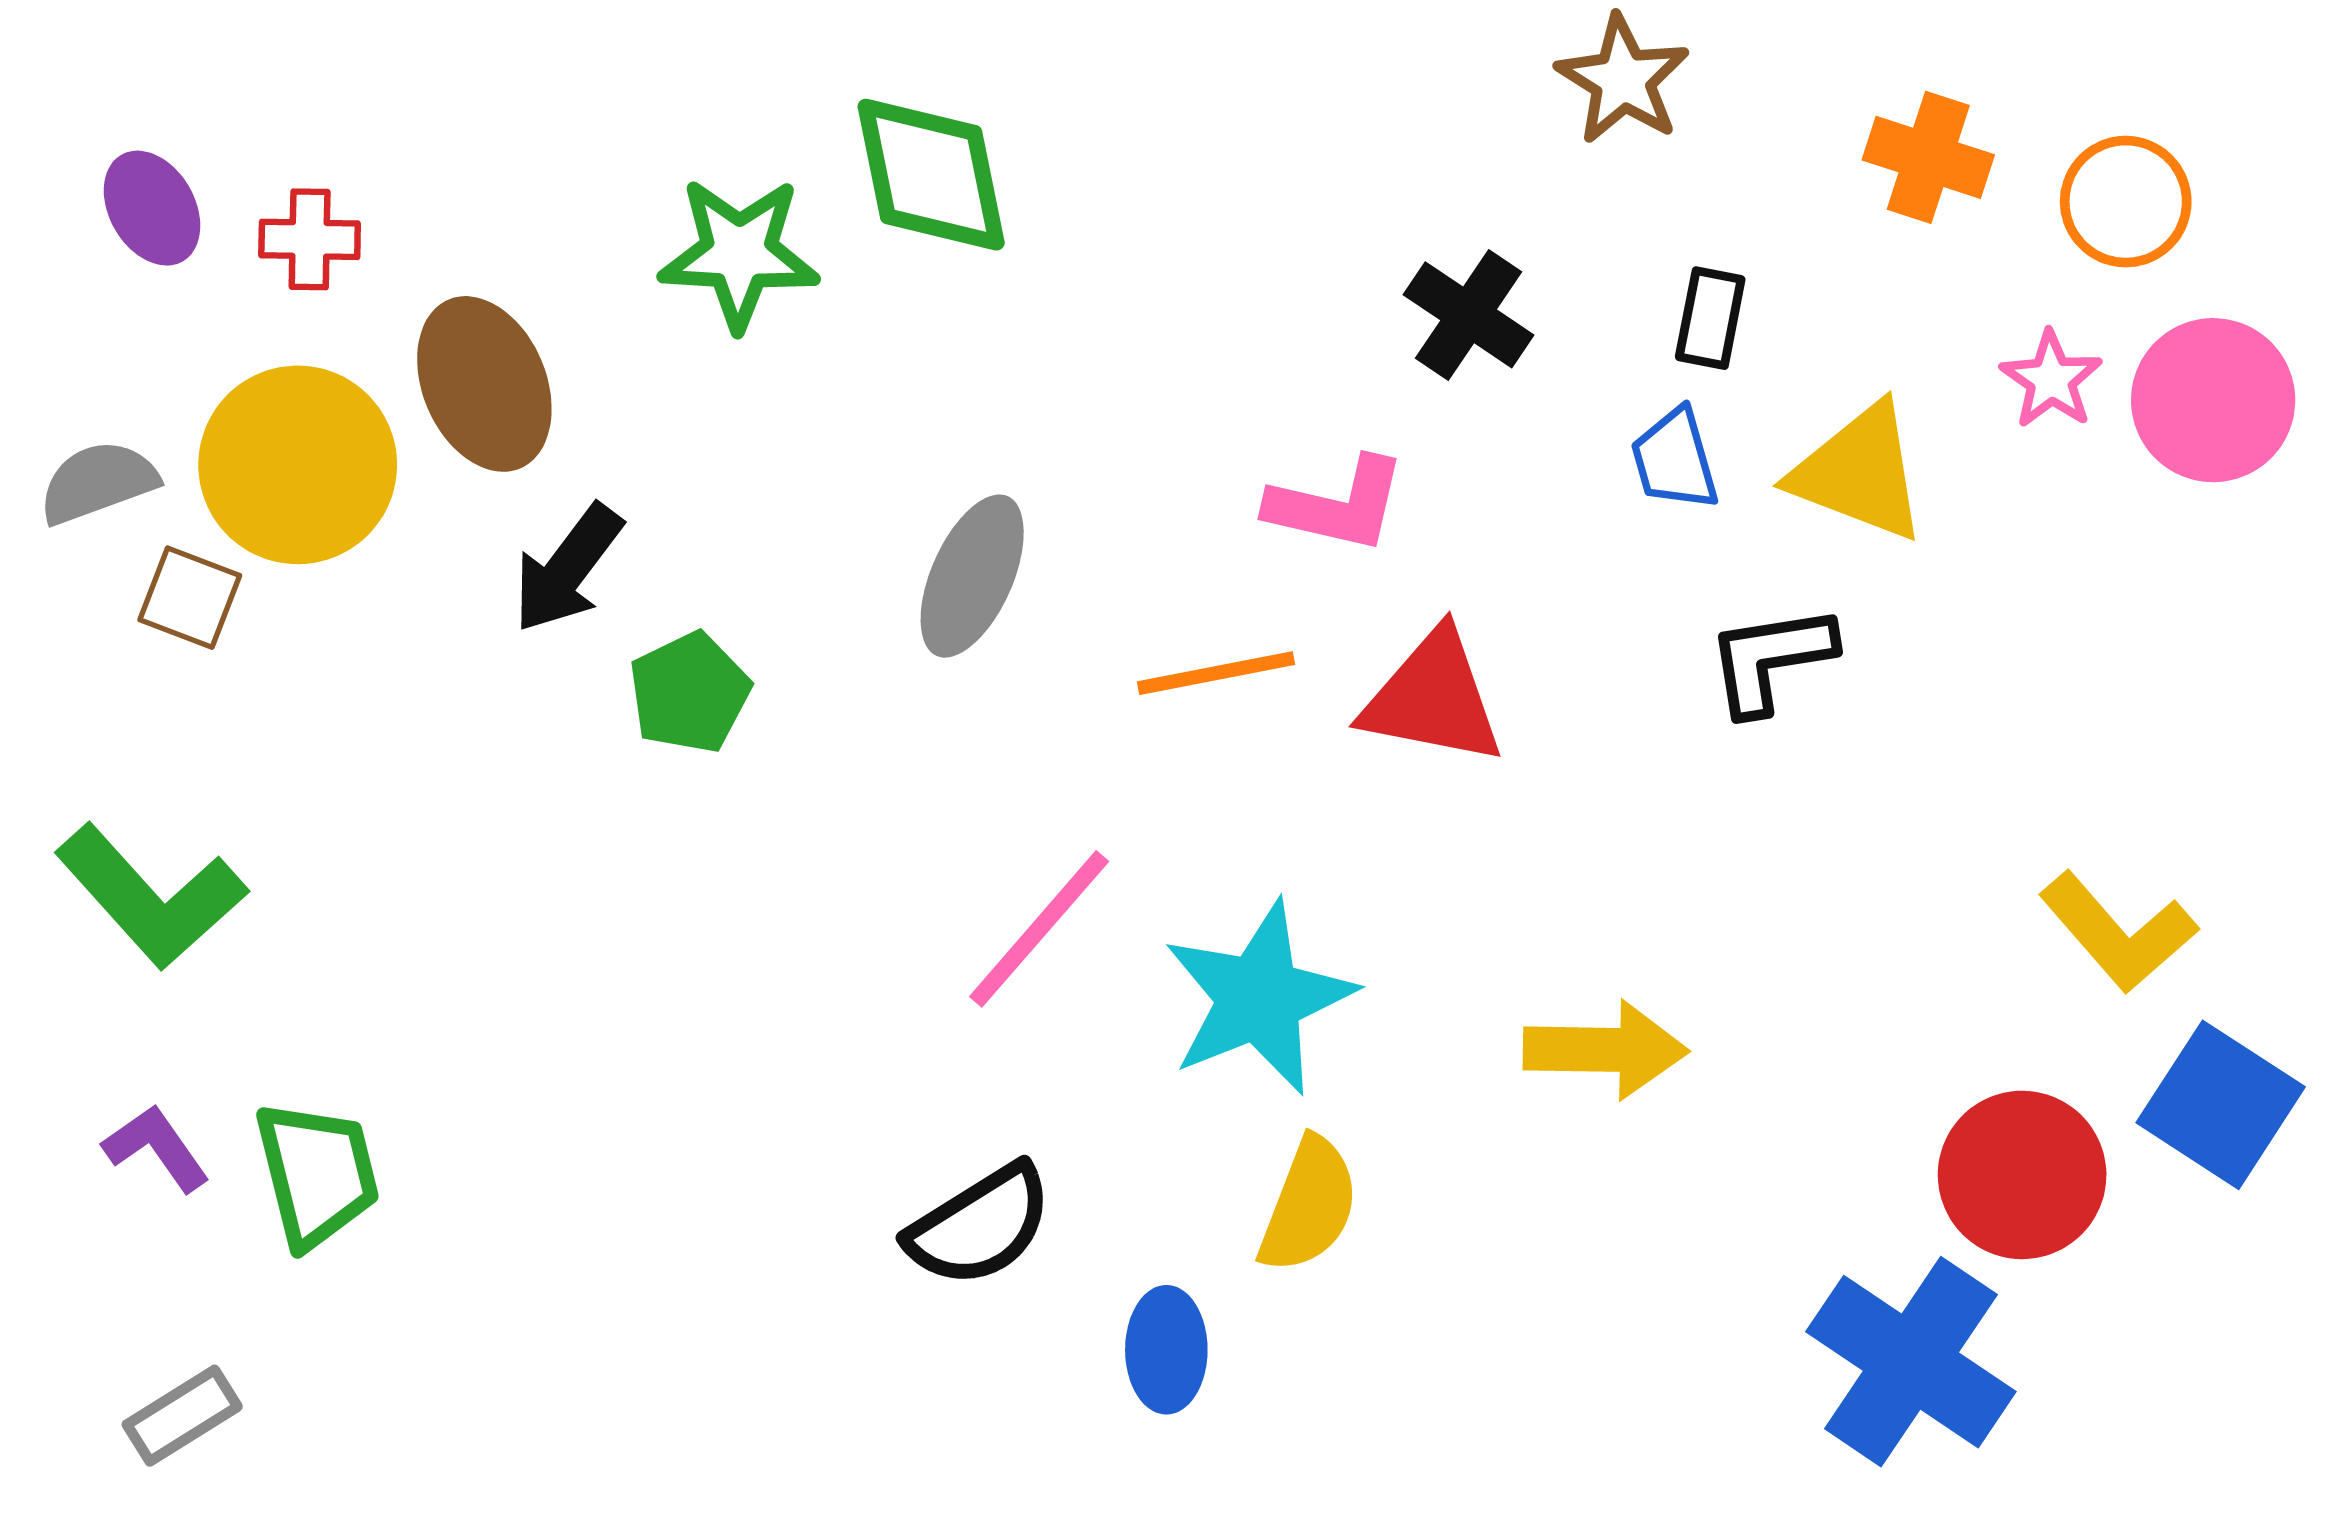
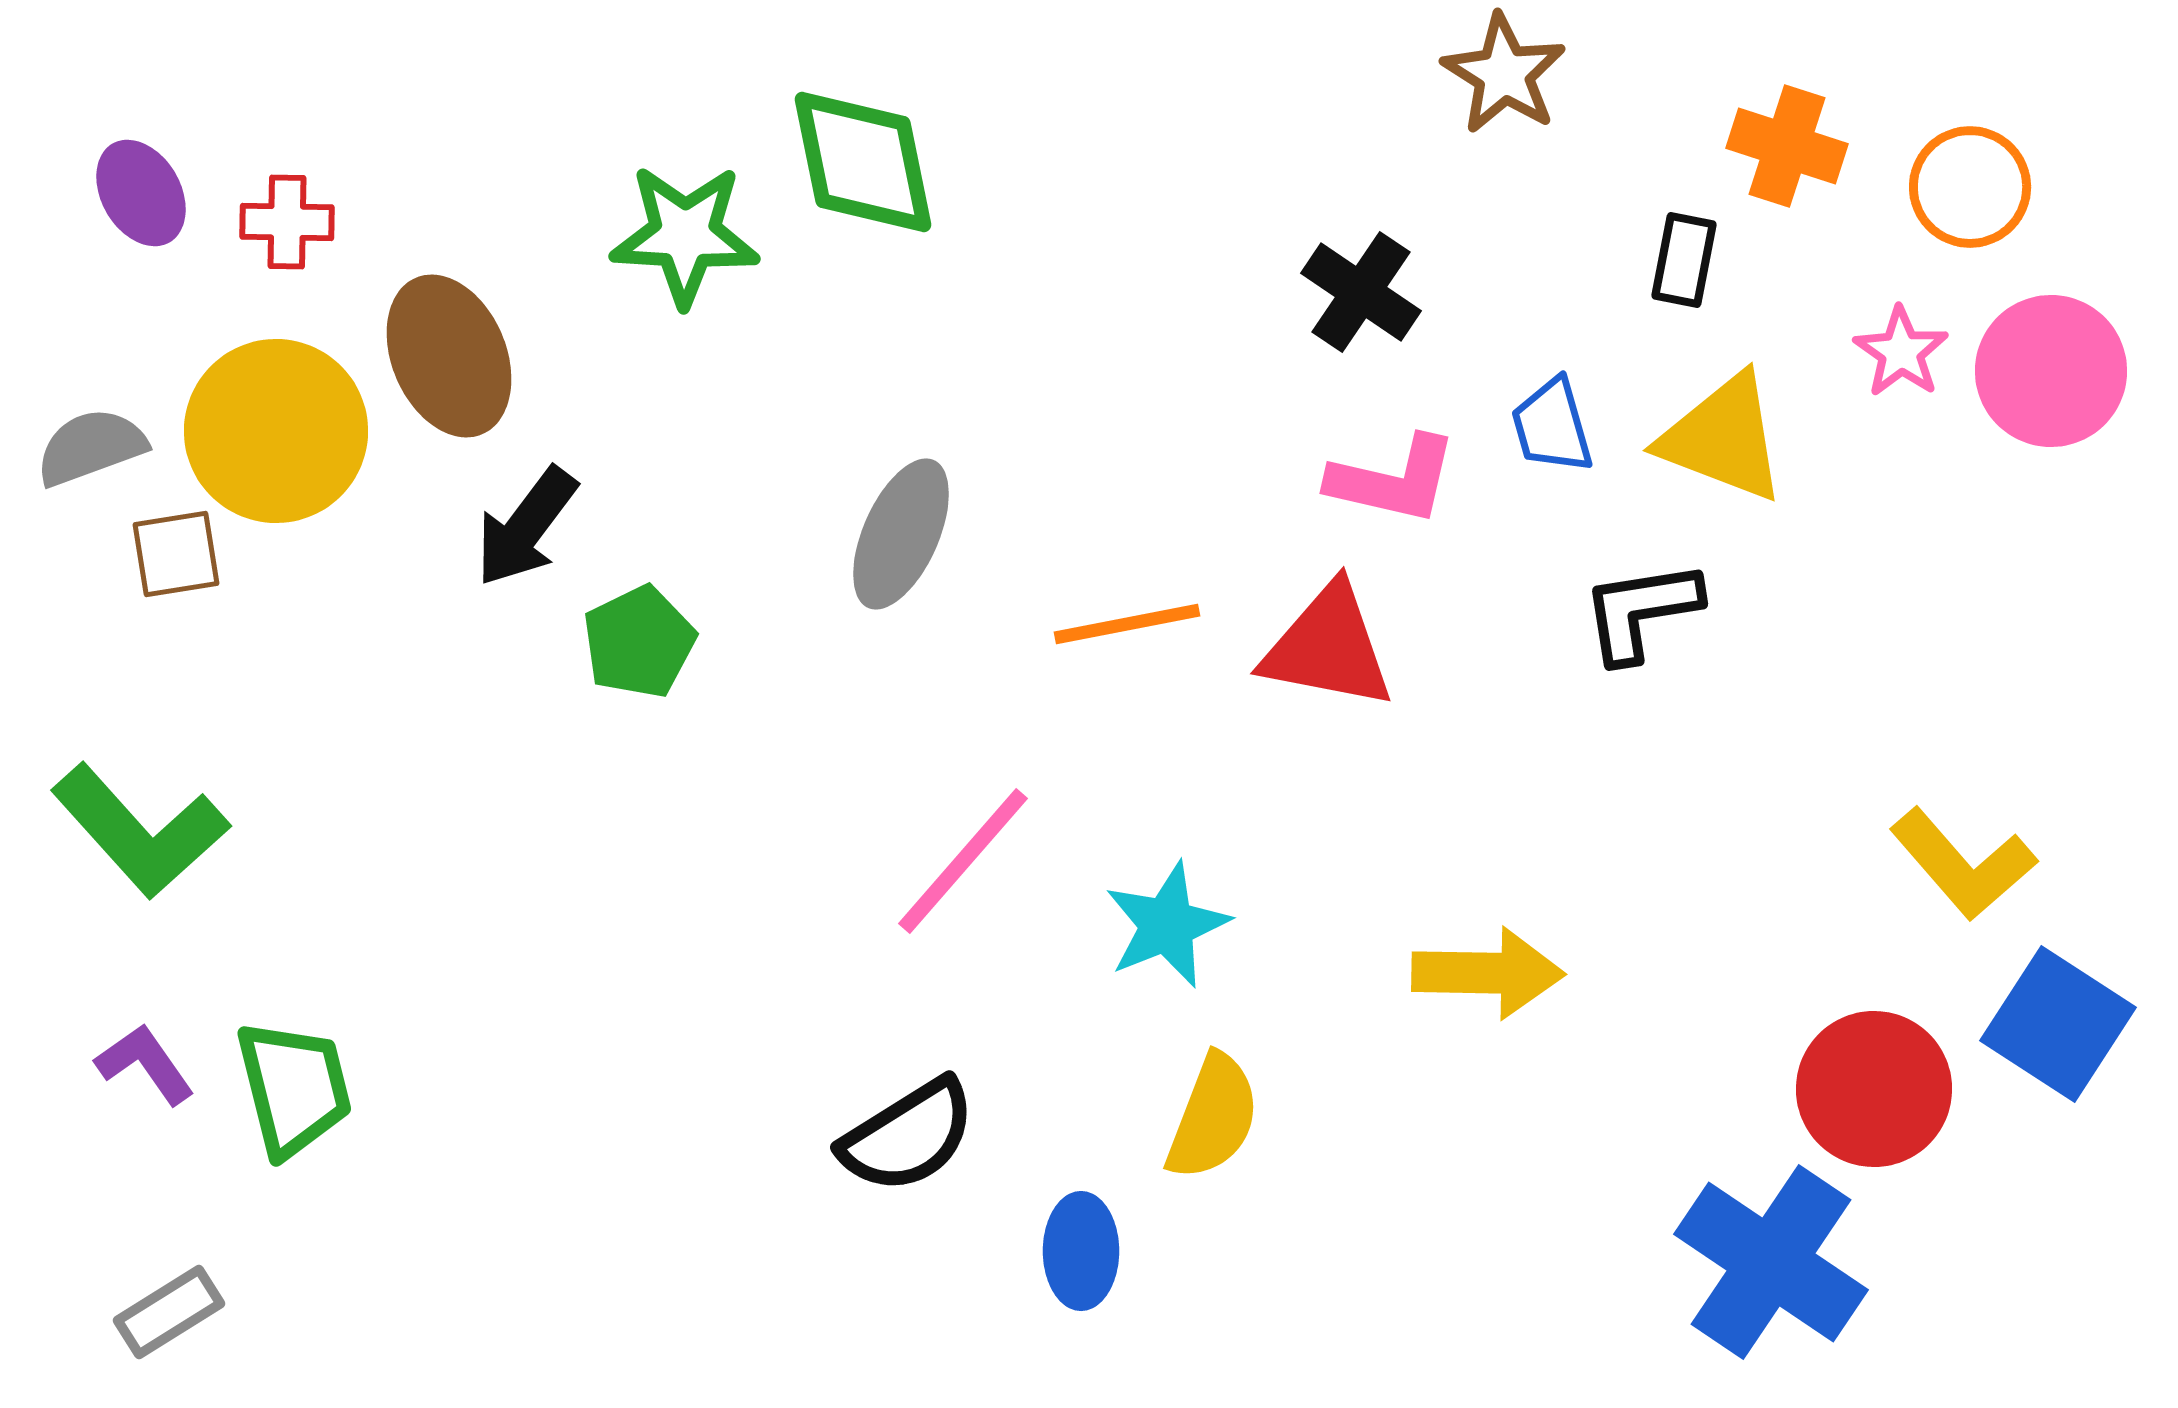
black rectangle: (1710, 318) -> (1684, 260), moved
pink L-shape: (1337, 505) -> (1393, 480), moved
brown square: (190, 598) -> (176, 554), turned -30
cyan star: (1259, 998) -> (1167, 925), size x0.7

